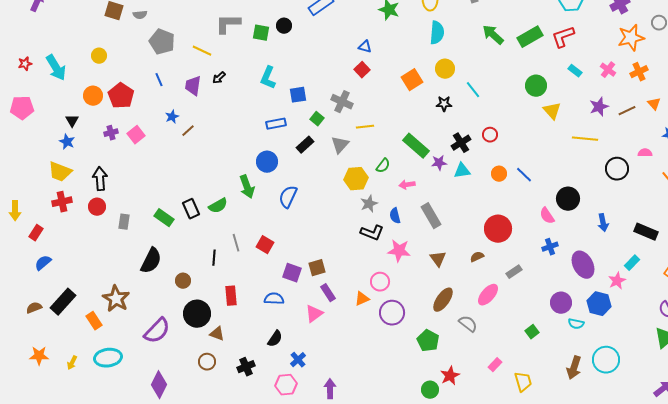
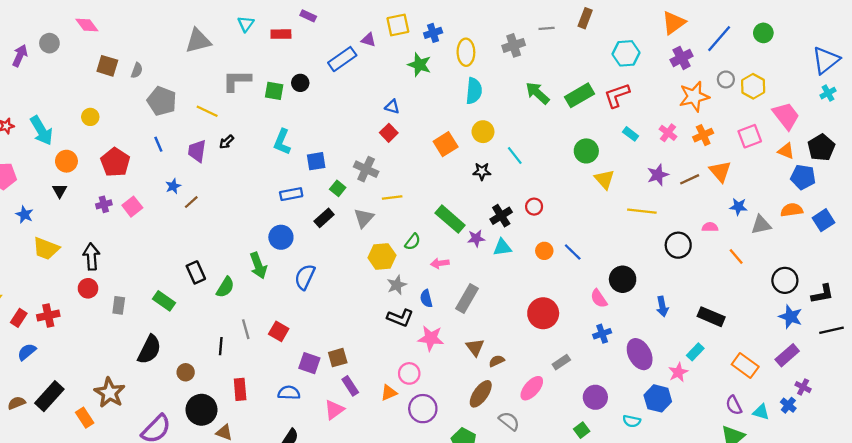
gray semicircle: (140, 15) -> (137, 70), turned -64
orange circle: (93, 96) -> (66, 161), moved
orange triangle: (654, 104) -> (720, 171), size x1.5
blue star: (67, 142) -> (24, 215), moved
red cross: (62, 202) -> (48, 316), moved
green semicircle: (218, 206) -> (225, 287), turned -30
black rectangle: (191, 209) -> (196, 272), moved
gray rectangle: (431, 216) -> (467, 299), turned 60
brown semicircle: (477, 257) -> (497, 361), moved
purple circle: (561, 303) -> (595, 397), moved

